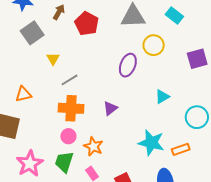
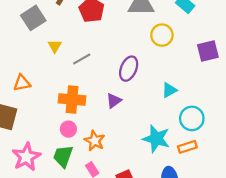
purple ellipse: (128, 65) -> (129, 69), moved
gray line: (70, 80) -> (82, 59), moved
cyan circle: (197, 117) -> (192, 118), moved

